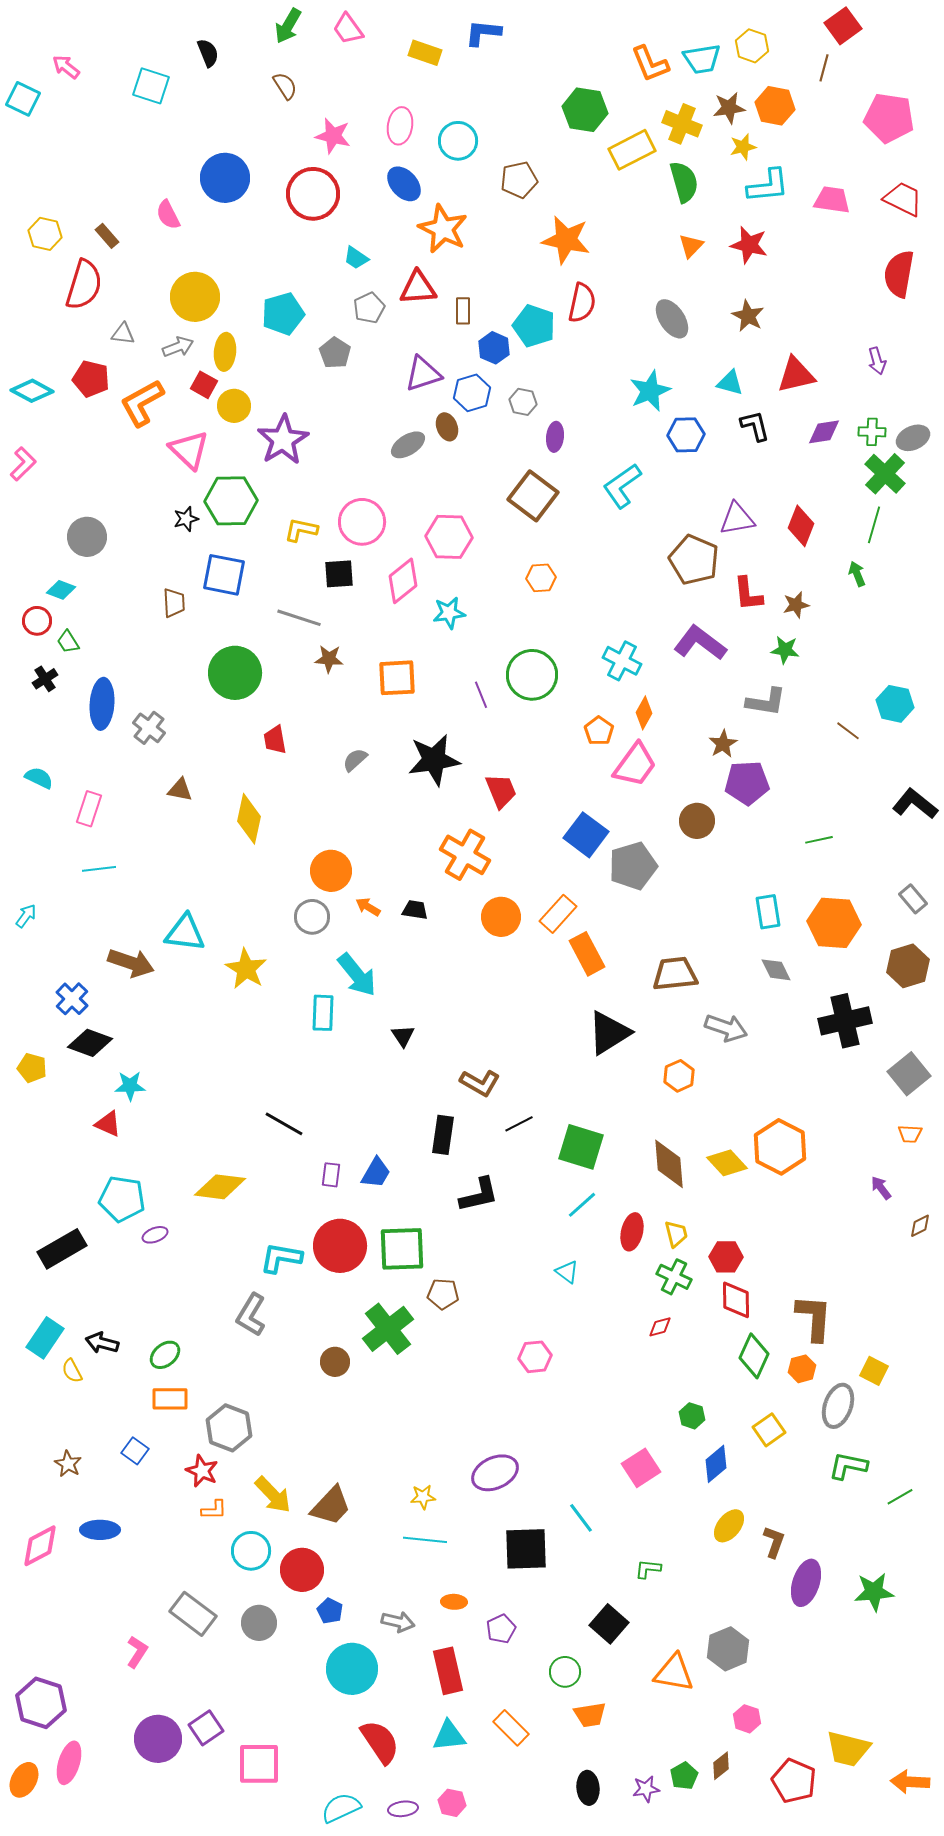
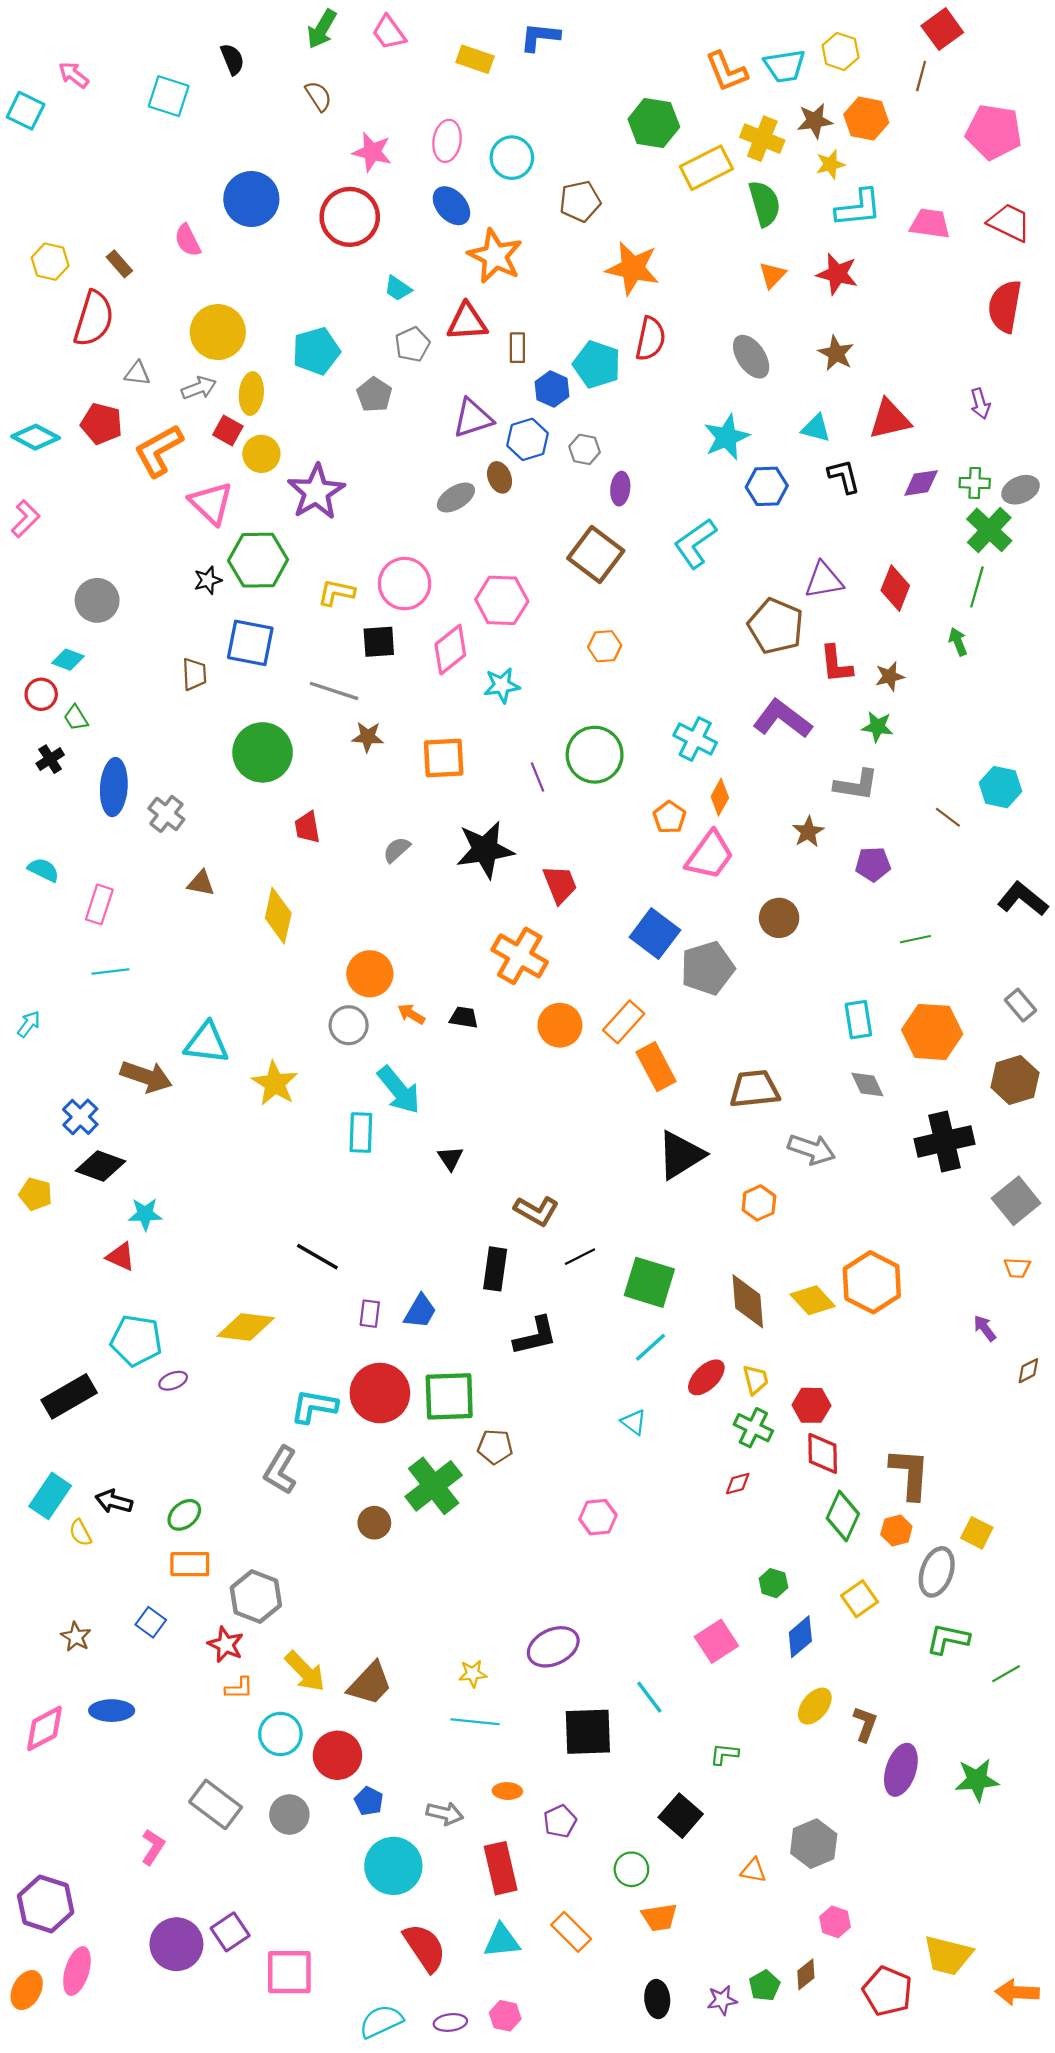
purple pentagon: (747, 783) -> (873, 864), moved, size x0.7
red ellipse: (632, 1232) -> (706, 1377), turned 33
orange triangle: (674, 1673) -> (753, 1870), size x0.6

